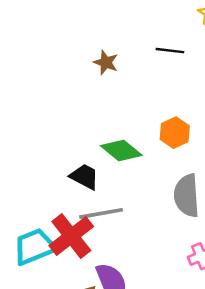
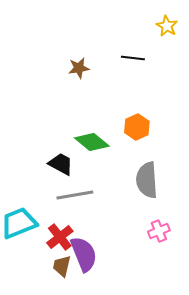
brown star: (106, 62) -> (79, 68), turned -30
red cross: (71, 236) -> (60, 237), moved, size x0.7

